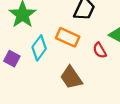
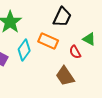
brown trapezoid: (71, 78) -> (65, 76), moved

